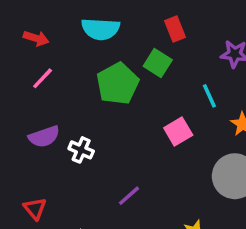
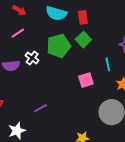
red rectangle: (175, 29) -> (83, 17), moved
white cross: (81, 150) -> (32, 58), moved
purple line: (129, 196) -> (41, 108), moved

